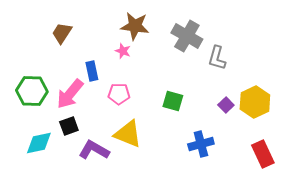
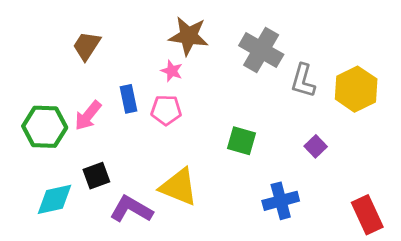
pink arrow: (70, 94) -> (88, 116), moved, size x0.7
pink pentagon: (119, 94) -> (166, 110), moved
yellow hexagon: (255, 102) -> (356, 89), moved

